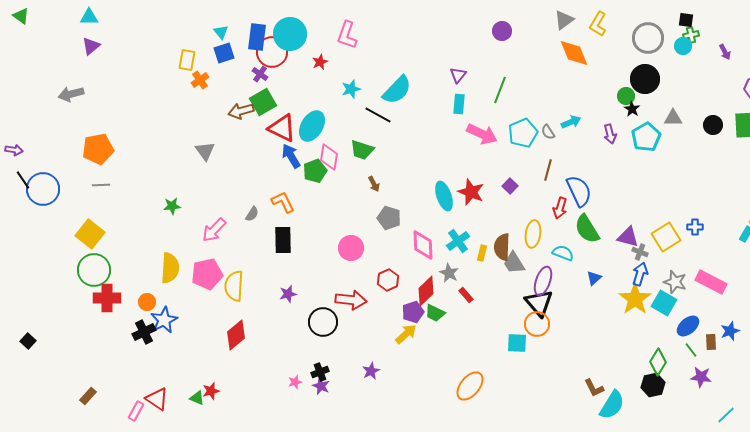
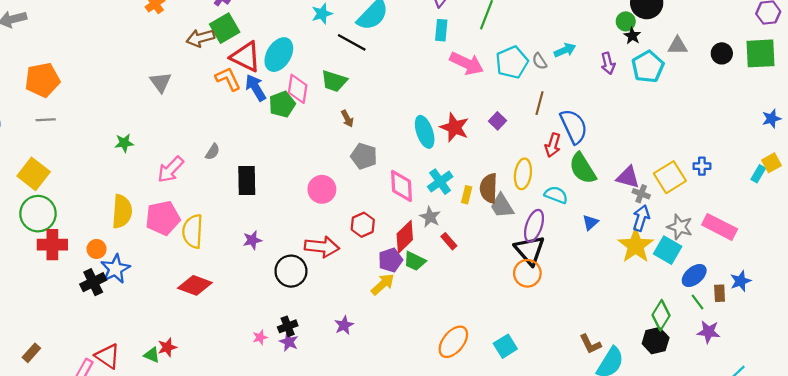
orange L-shape: (283, 202) -> (228, 79), moved
red diamond: (236, 335) -> (195, 285), turned 60
cyan square: (517, 343) -> (505, 346), moved, turned -35

